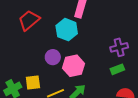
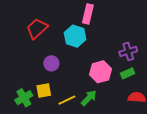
purple circle: (53, 57) -> (51, 63), moved
pink hexagon: (73, 66) -> (100, 72), moved

